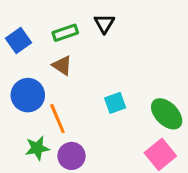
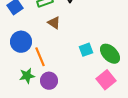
brown triangle: (62, 65) -> (54, 23), moved
cyan square: (115, 103) -> (86, 50), moved

